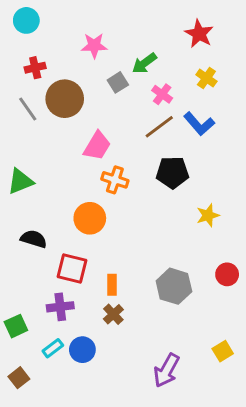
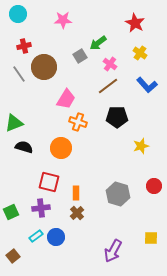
pink star: (94, 46) -> (63, 20), moved
blue L-shape: (199, 124) -> (147, 85), moved
black semicircle: (34, 239) -> (24, 147), moved
green square: (16, 326) -> (11, 212), moved
yellow square: (223, 351) -> (151, 238), turned 32

